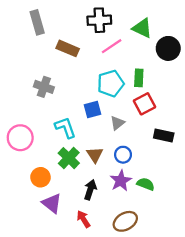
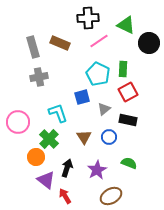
gray rectangle: (37, 22) -> (33, 47), moved
cyan pentagon: (111, 83) -> (98, 74), turned -30
gray cross: (44, 87) -> (39, 77), turned -30
black rectangle: (164, 135) -> (128, 120), moved
green cross: (69, 158) -> (49, 139), moved
purple star: (121, 181) -> (97, 170), moved
black arrow: (90, 190) -> (67, 168), moved
red arrow: (83, 219) -> (65, 196), moved

